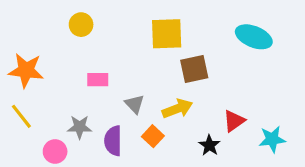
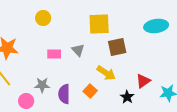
cyan ellipse: (254, 37) -> (156, 26), turned -30
gray triangle: (135, 104) -> (78, 50), moved
yellow arrow: (177, 109) -> (106, 73), turned 54

